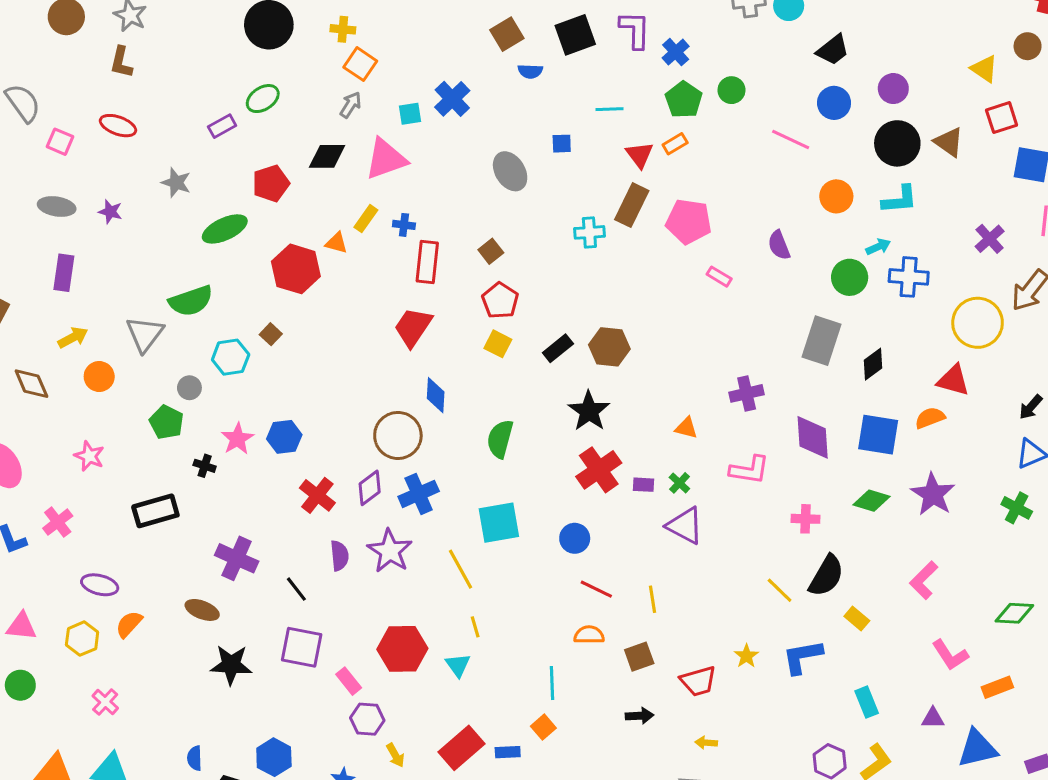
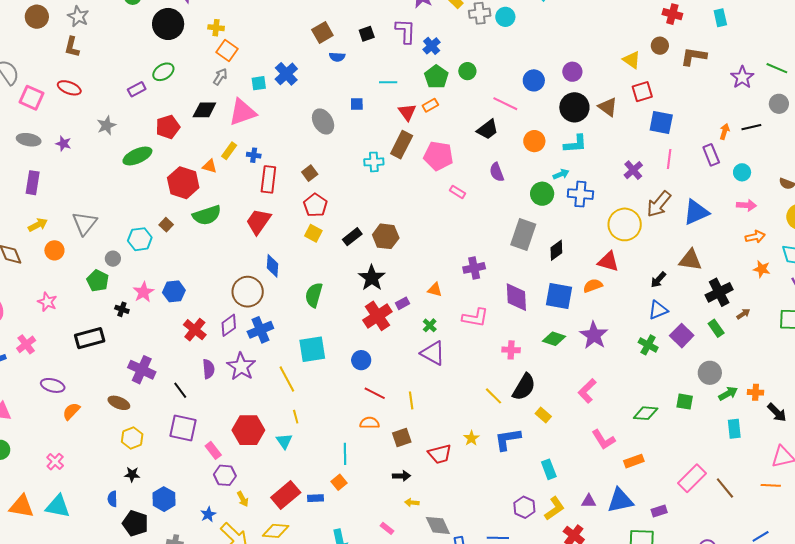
black square: (575, 35) -> (367, 34), size x0.6
black trapezoid: (833, 50) -> (488, 129), moved
pink square: (60, 142) -> (31, 98), size x1.4
gray star: (176, 183) -> (106, 125), turned 30
green semicircle: (191, 301) -> (207, 215), moved
purple rectangle: (644, 485) -> (402, 303), moved, turned -32
yellow hexagon: (82, 639) -> (132, 438), moved
black star: (231, 665) -> (132, 474), moved, size x0.6
purple triangle: (933, 718) -> (589, 501), moved
yellow arrow: (706, 743) -> (412, 503), moved

